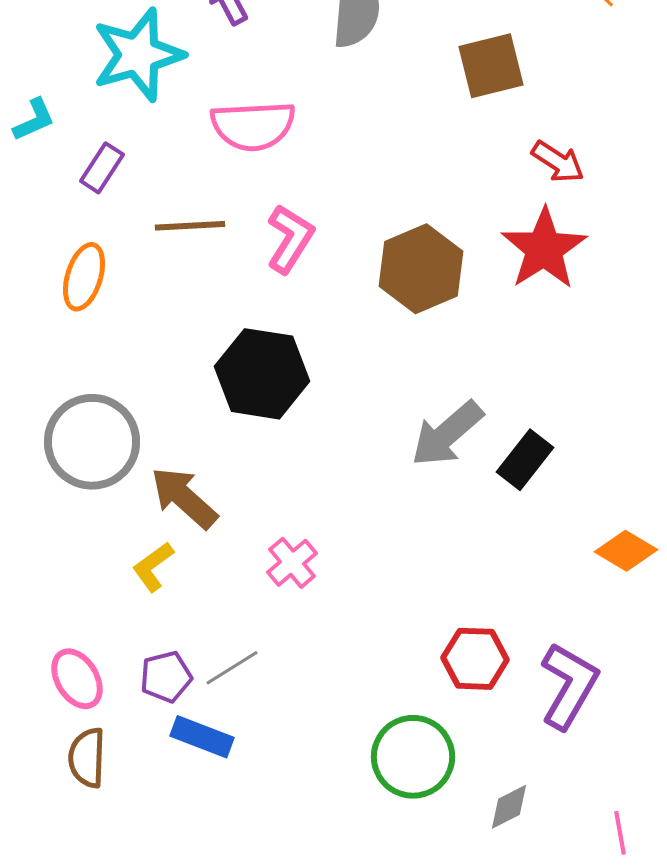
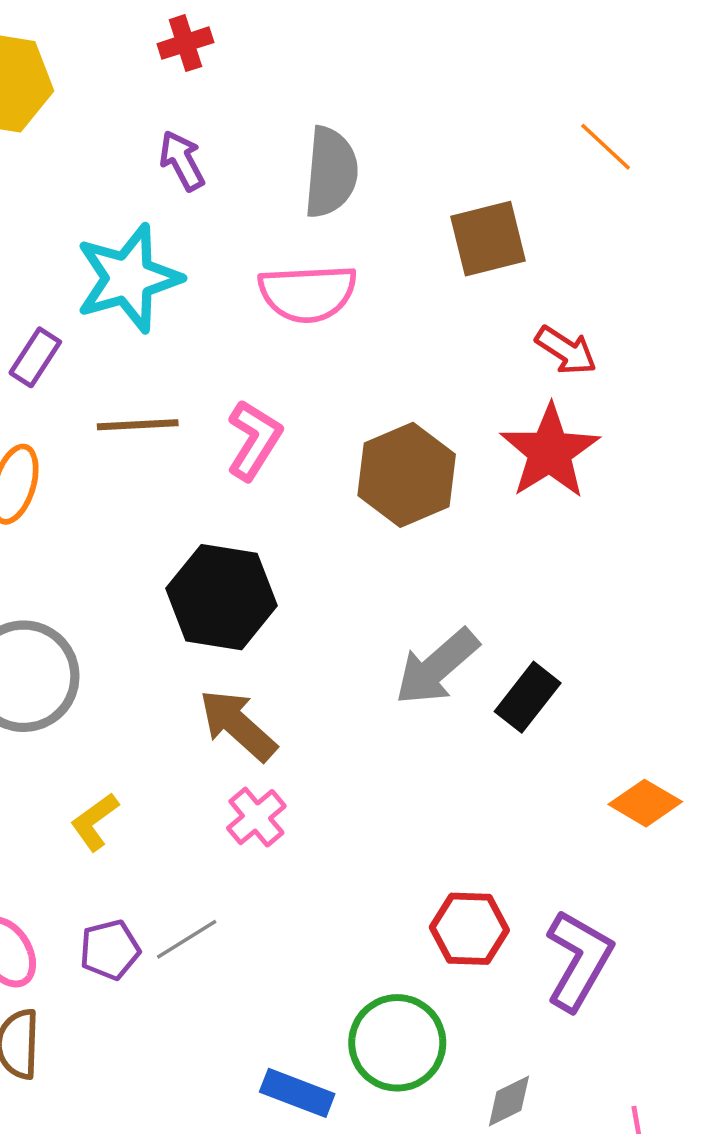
cyan star: (138, 55) -> (128, 278), moved
pink semicircle: (253, 126) -> (308, 293), moved
brown arrow: (184, 498) -> (238, 725), moved
blue rectangle: (202, 737) -> (297, 1093), moved

